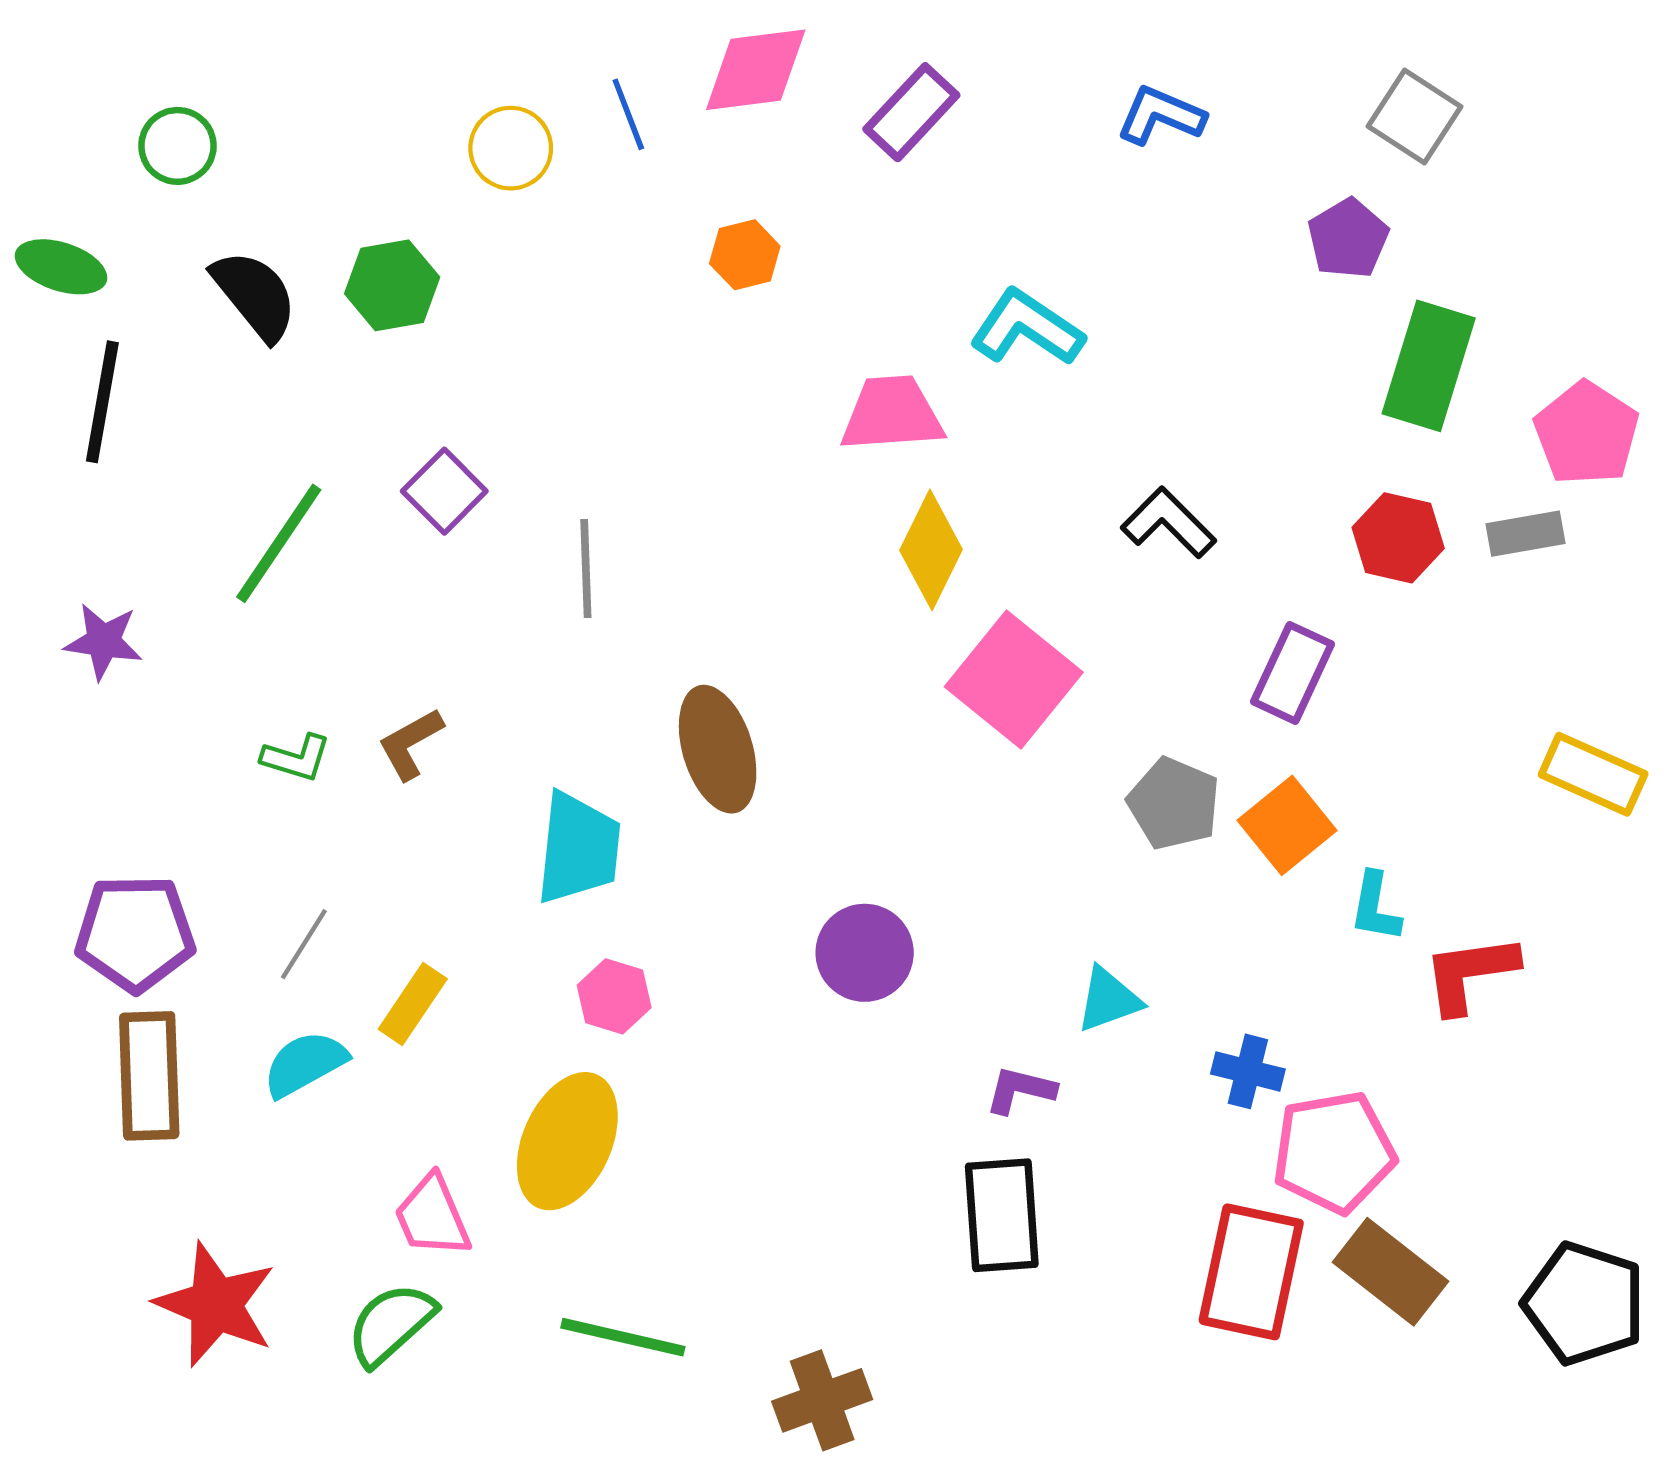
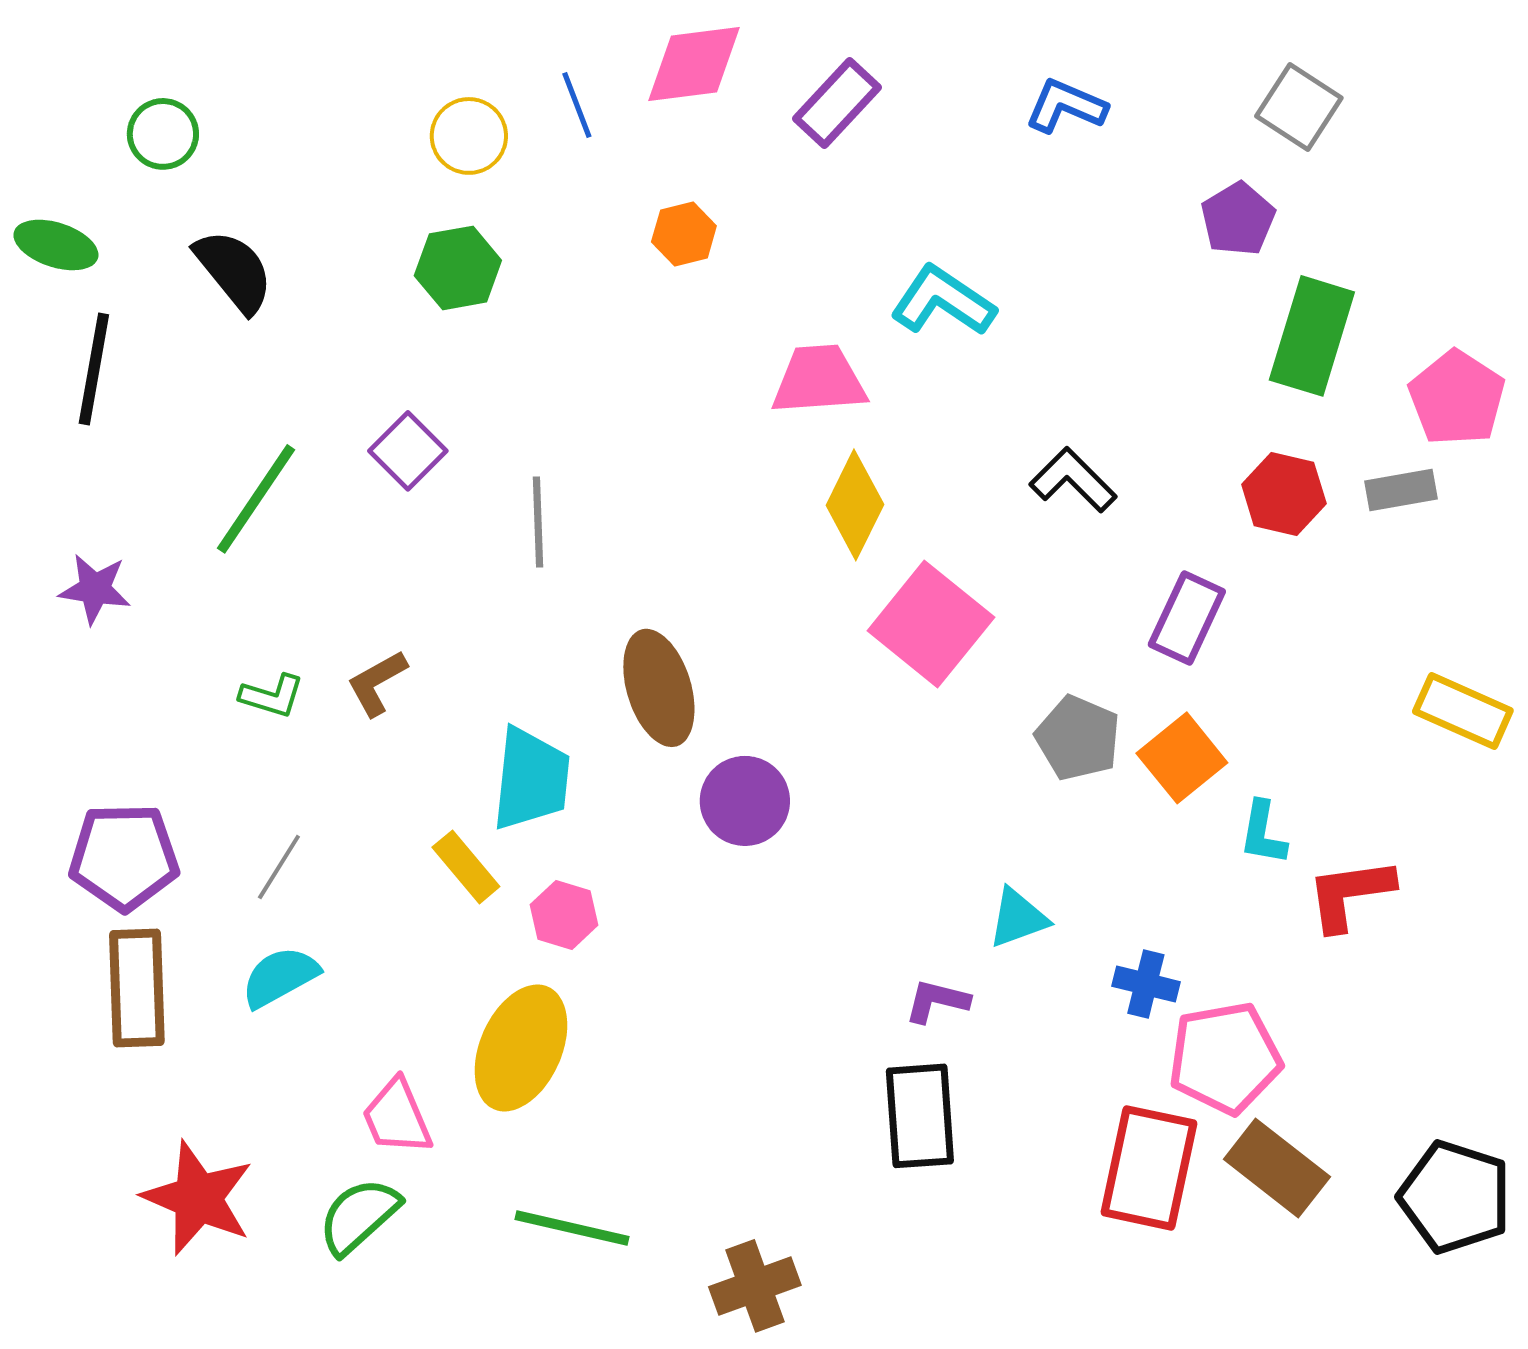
green hexagon: (392, 285) -> (458, 268), moved
purple circle: (865, 953) -> (745, 801), moved
yellow rectangle: (413, 1004) -> (466, 867), moved, turned -74

